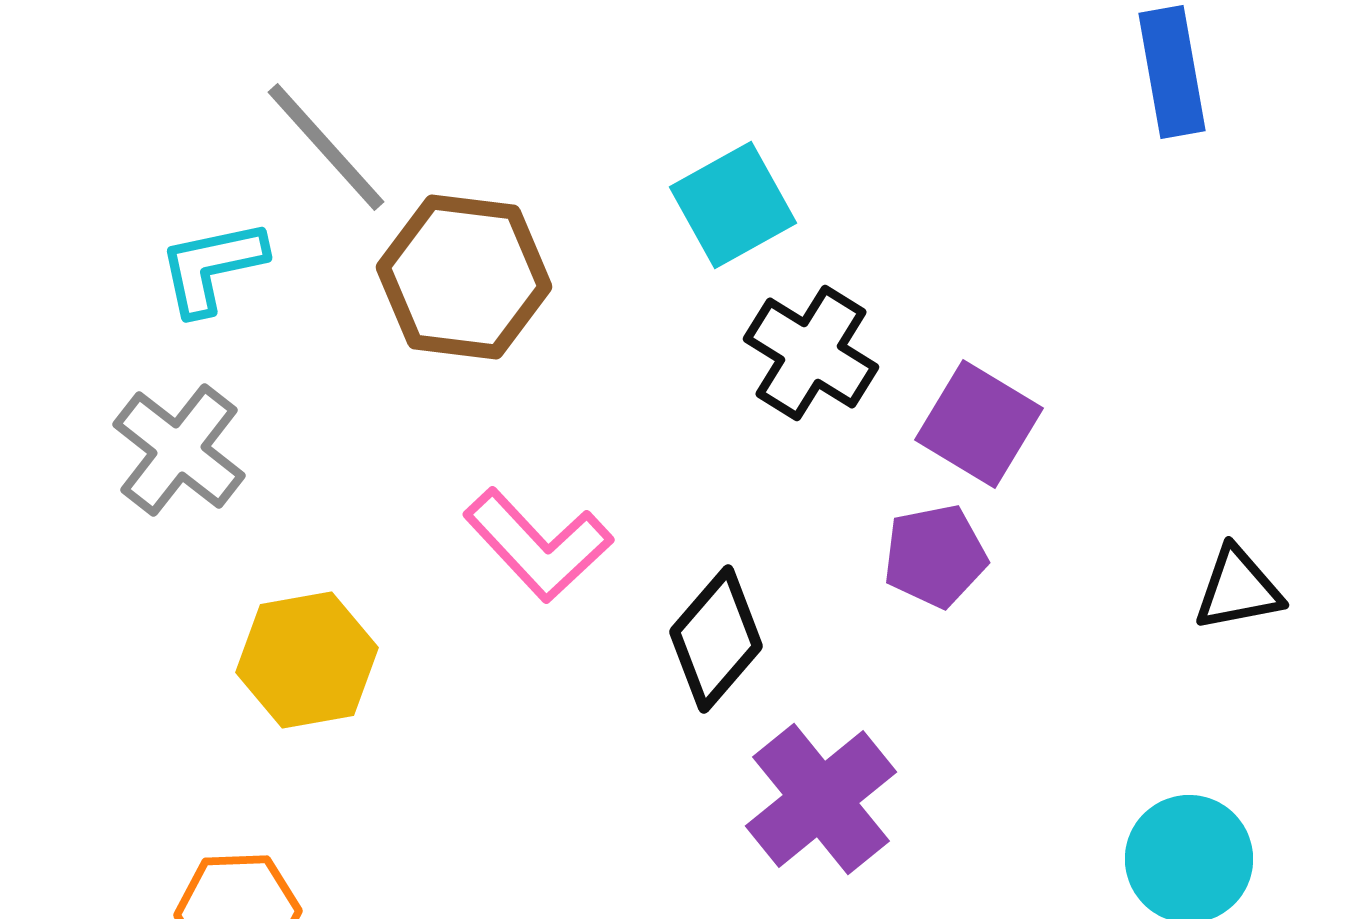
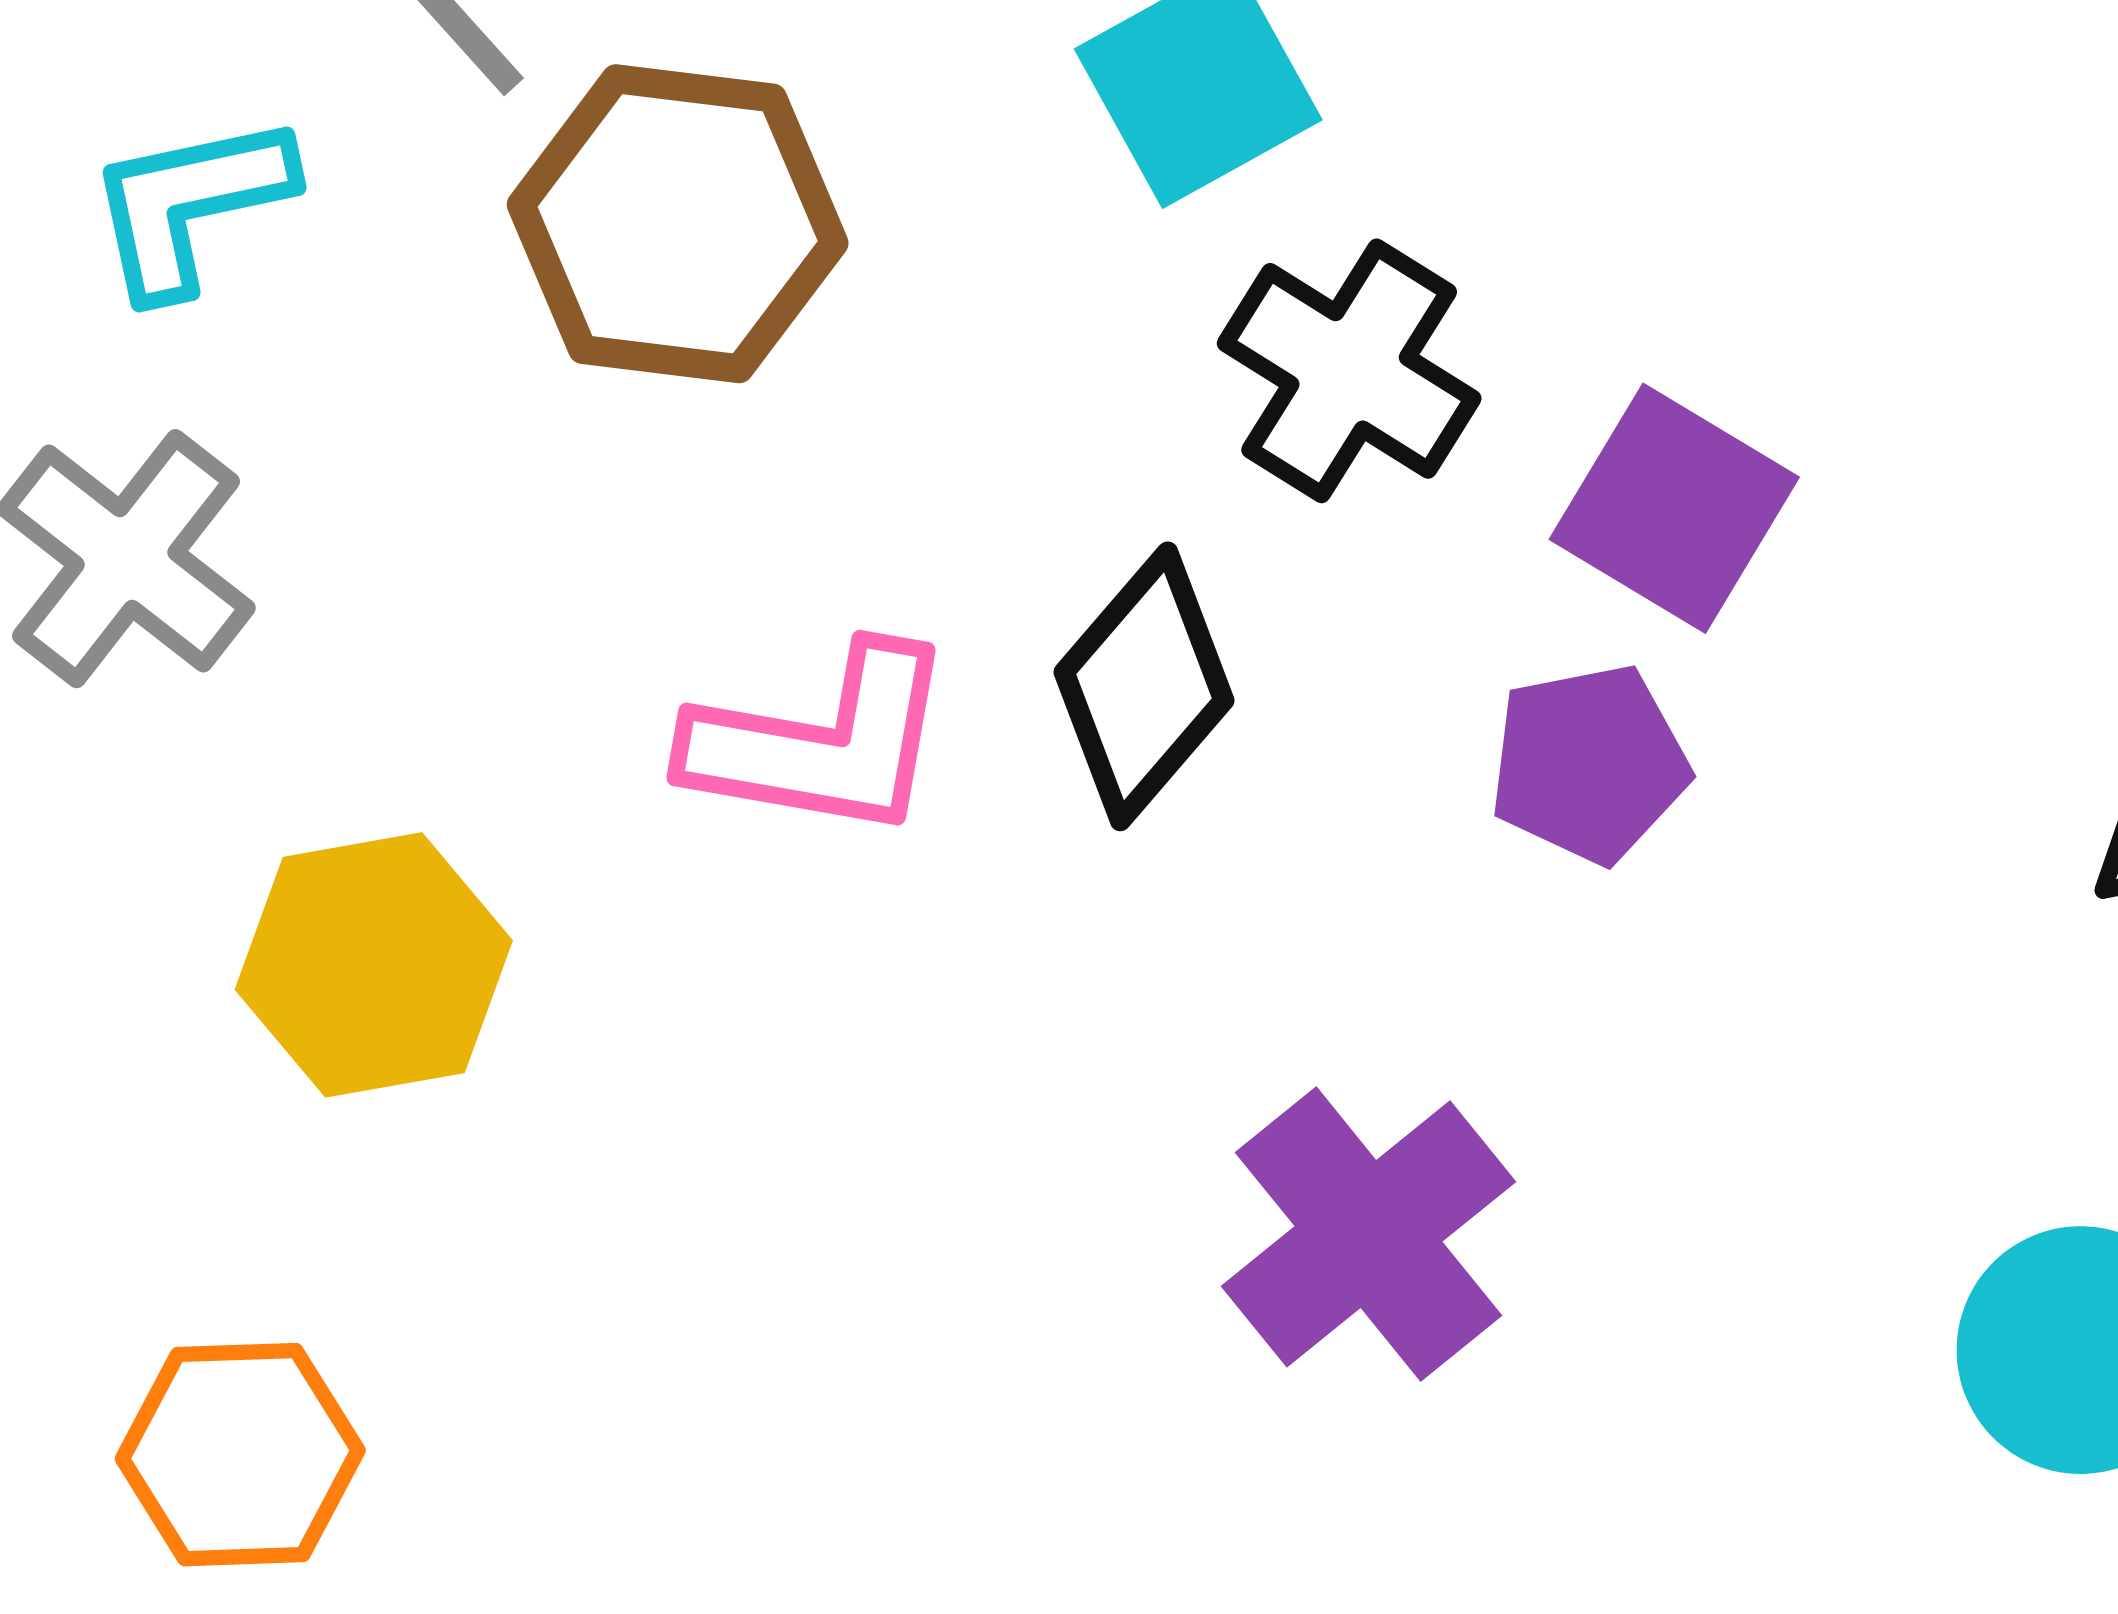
pink L-shape: (538, 545) -> (821, 742), turned -37
black diamond: (716, 639) -> (1144, 686), moved

